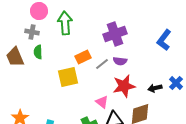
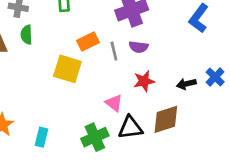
gray line: (102, 64) -> (114, 51), turned -64
yellow square: (68, 77) -> (67, 69), turned 30
red star: (124, 86) -> (144, 81), size x0.7

